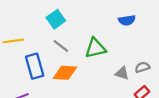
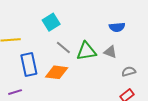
gray line: (61, 46) -> (63, 48), moved
gray triangle: (122, 73) -> (110, 52), moved

